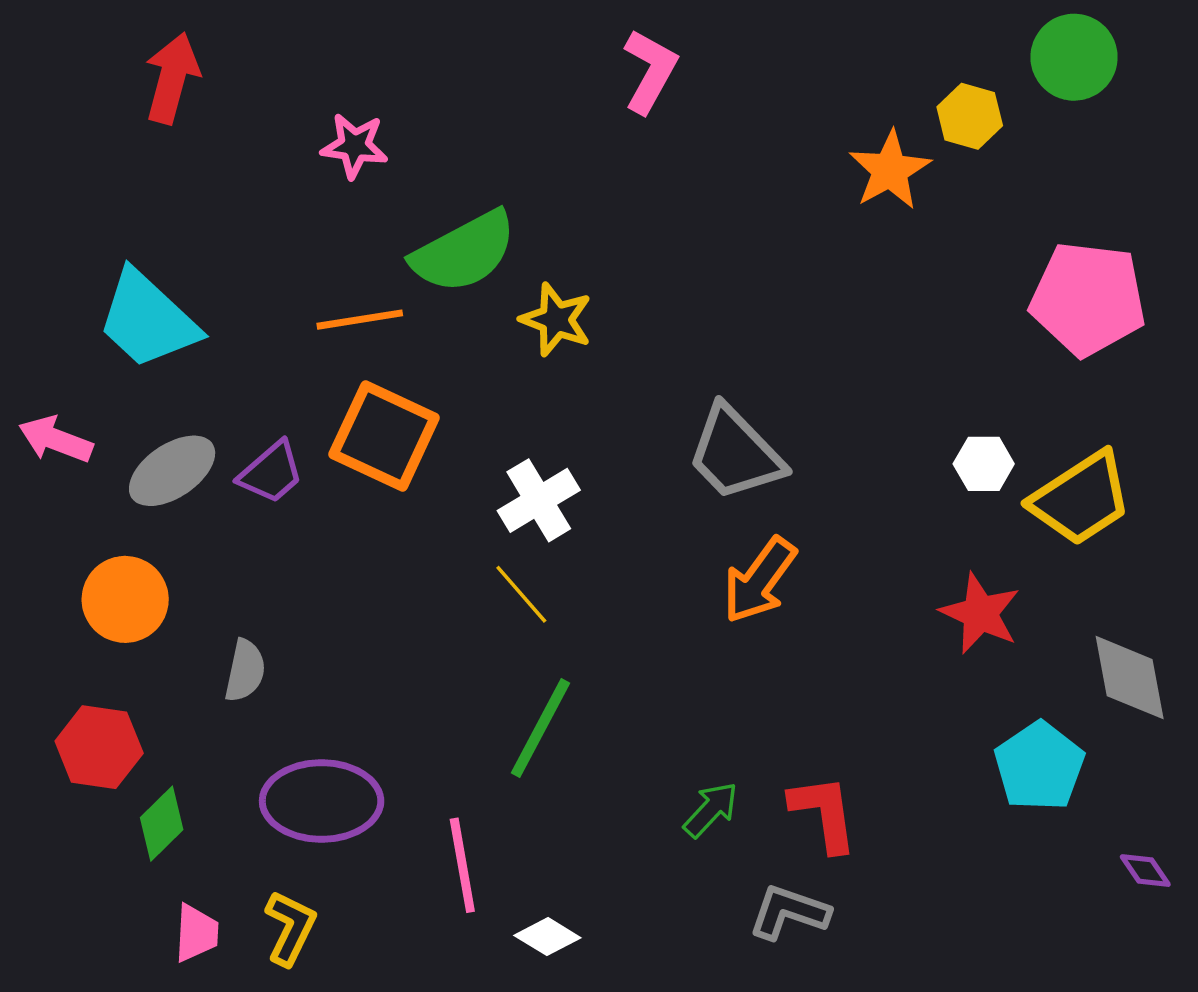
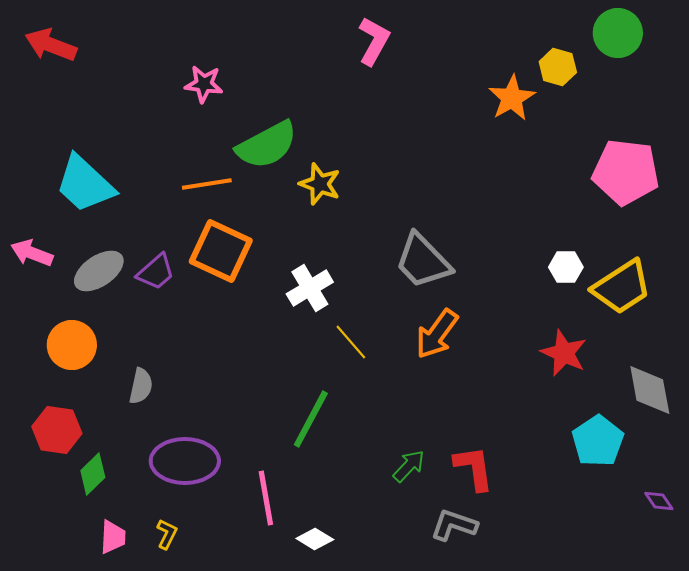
red arrow: (172, 78) -> (51, 45), moved, turned -84
yellow line: (521, 594) -> (351, 342), moved
yellow L-shape: (290, 928) -> (167, 534), size x0.7

